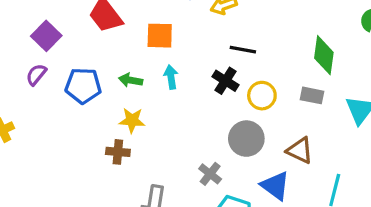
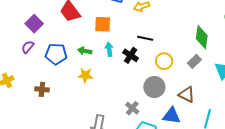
black line: (243, 50) -> (145, 38), moved
black cross: (226, 81) -> (131, 55), moved
gray rectangle: (312, 95) -> (194, 61), turned -56
brown cross: (118, 152) -> (42, 89), moved
blue triangle: (275, 186) -> (172, 116), turned -30

